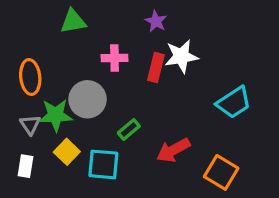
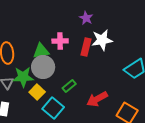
green triangle: (73, 21) -> (41, 51), moved
yellow square: (67, 152) -> (37, 92), moved
cyan square: (103, 164) -> (53, 108), turned 35

